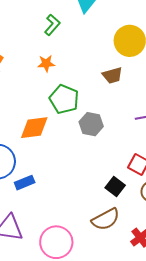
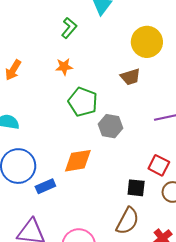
orange diamond: (34, 128) -> (78, 161), moved
black square: (115, 186) -> (136, 188), turned -30
brown semicircle: (106, 219) -> (127, 221), turned -32

